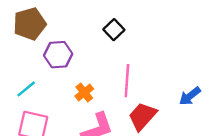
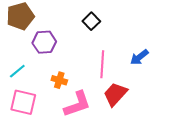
orange cross: (84, 93) -> (59, 80), moved, turned -35
blue arrow: (190, 96) -> (139, 57), moved

